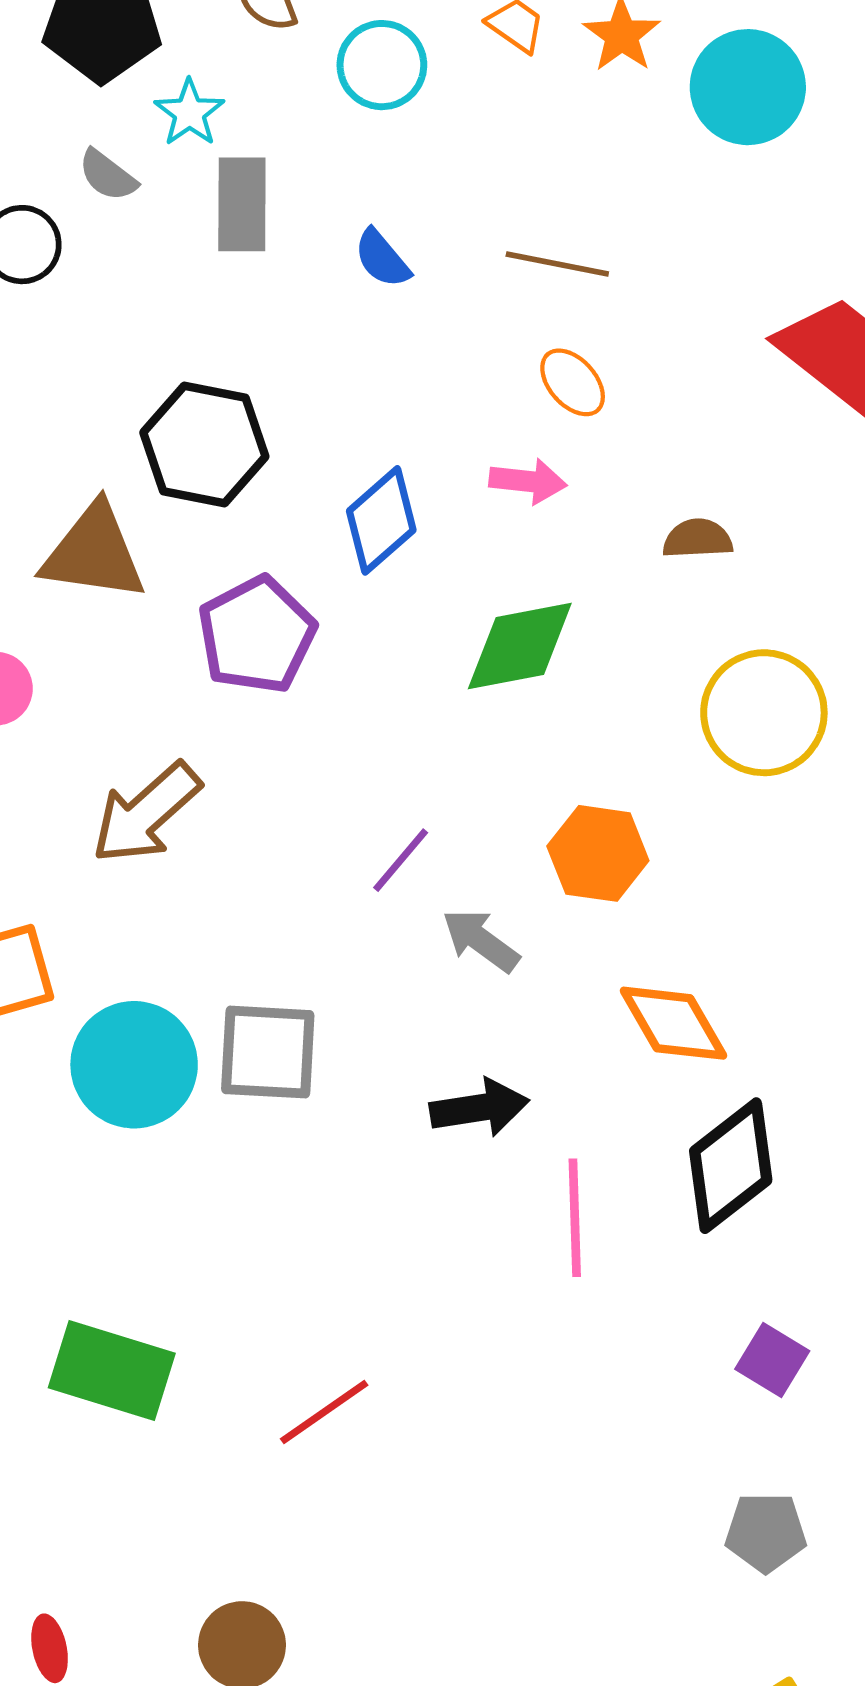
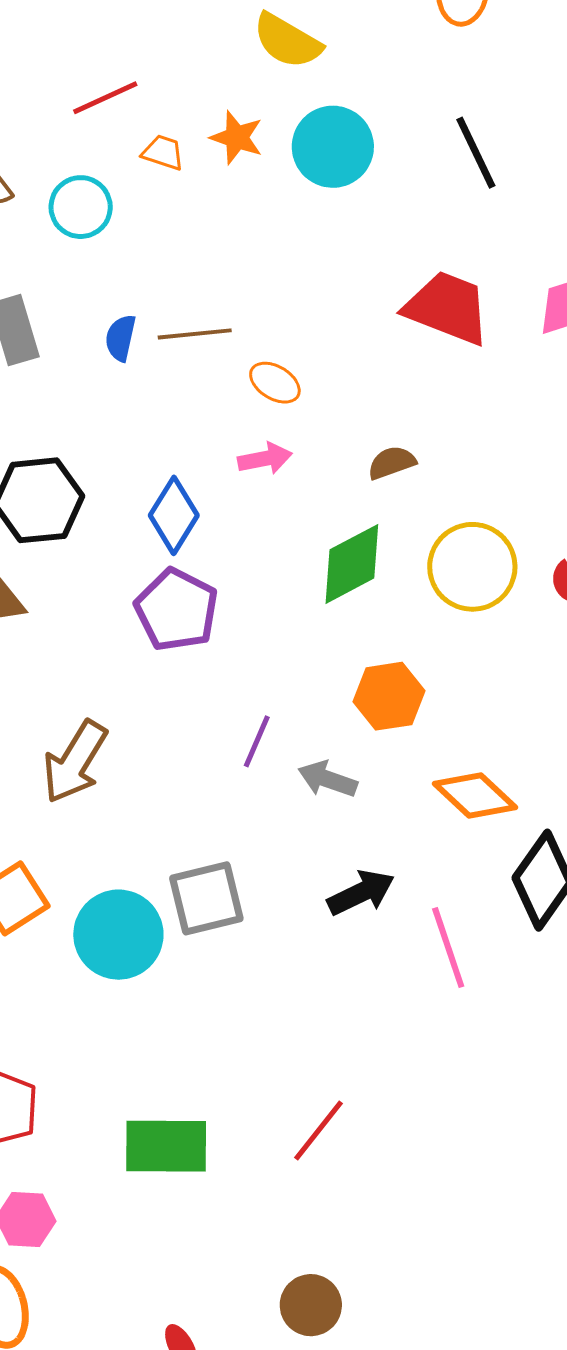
blue semicircle: (382, 258) -> (121, 338), turned 69
brown line: (557, 264) -> (195, 334), moved
purple pentagon: (257, 635) -> (176, 610), moved
green diamond: (520, 646) -> (352, 564), moved

